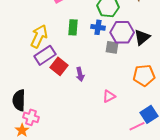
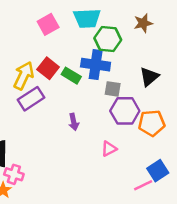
green rectangle: (73, 27) -> (71, 76), moved, turned -63
blue cross: (98, 27) -> (96, 65), size x1.6
purple hexagon: (122, 32) -> (125, 111), moved
red square: (59, 66) -> (48, 68), moved

